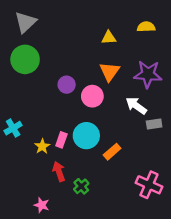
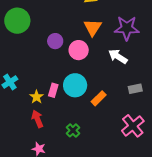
gray rectangle: (154, 124) -> (135, 89), moved
red arrow: (59, 171) -> (37, 119), moved
pink cross: (149, 185) -> (133, 126), turned 30

